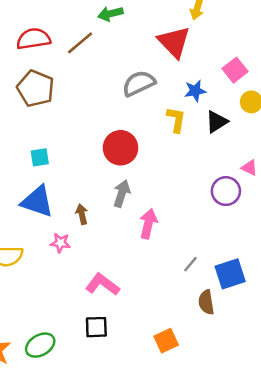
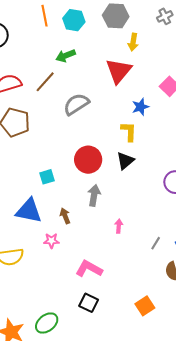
red triangle: (174, 42) -> (119, 71), turned 32
gray semicircle: (139, 83) -> (76, 104), moved
black triangle: (217, 122) -> (125, 161), moved
cyan square: (40, 157) -> (47, 177), moved
pink arrow: (148, 224) -> (119, 226), moved, size x0.6
black square: (96, 327) -> (89, 303), turned 36

